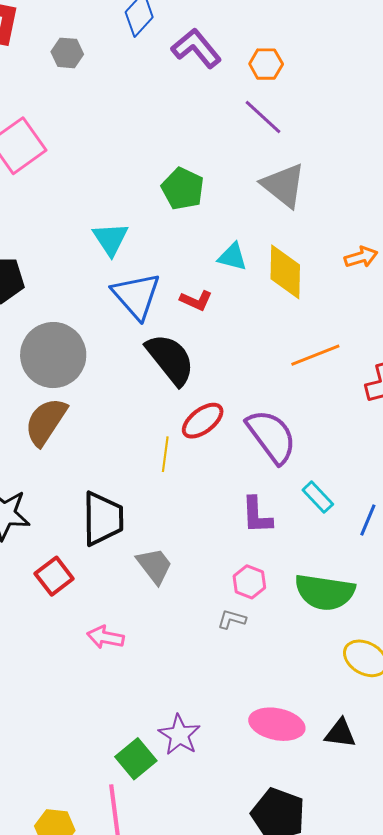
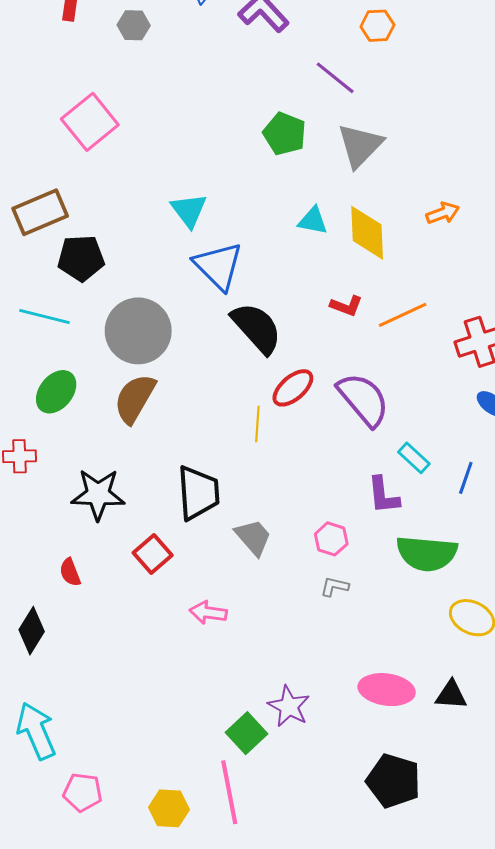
orange hexagon: (266, 64) -> (377, 26), moved
gray triangle: (284, 185) -> (360, 145), turned 39
green pentagon: (183, 189) -> (285, 134), moved
red L-shape: (196, 300) -> (346, 306), moved
purple L-shape: (257, 515) -> (383, 495), moved
pink hexagon: (249, 582) -> (331, 539), moved

